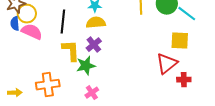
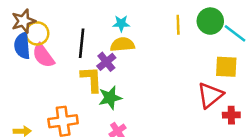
blue semicircle: (15, 24) -> (22, 46), size x1.5
pink semicircle: (32, 32) -> (43, 56), turned -150
purple cross: (94, 45) -> (106, 62), moved

